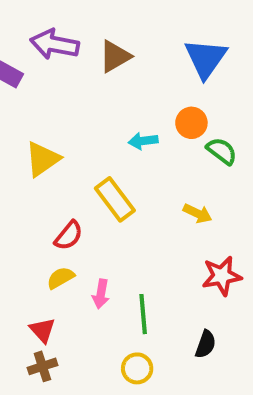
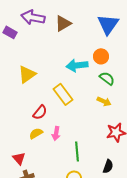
cyan arrow: (143, 141) -> (77, 65), size x1.5
green semicircle: (222, 151) -> (107, 78), moved
pink arrow: (101, 294) -> (56, 133), moved
red triangle: (42, 330) -> (19, 158), moved

